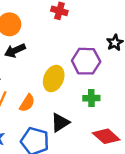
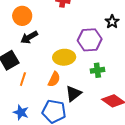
yellow ellipse: (54, 78) -> (64, 57), turned 70
orange semicircle: (27, 103) -> (54, 79), moved

